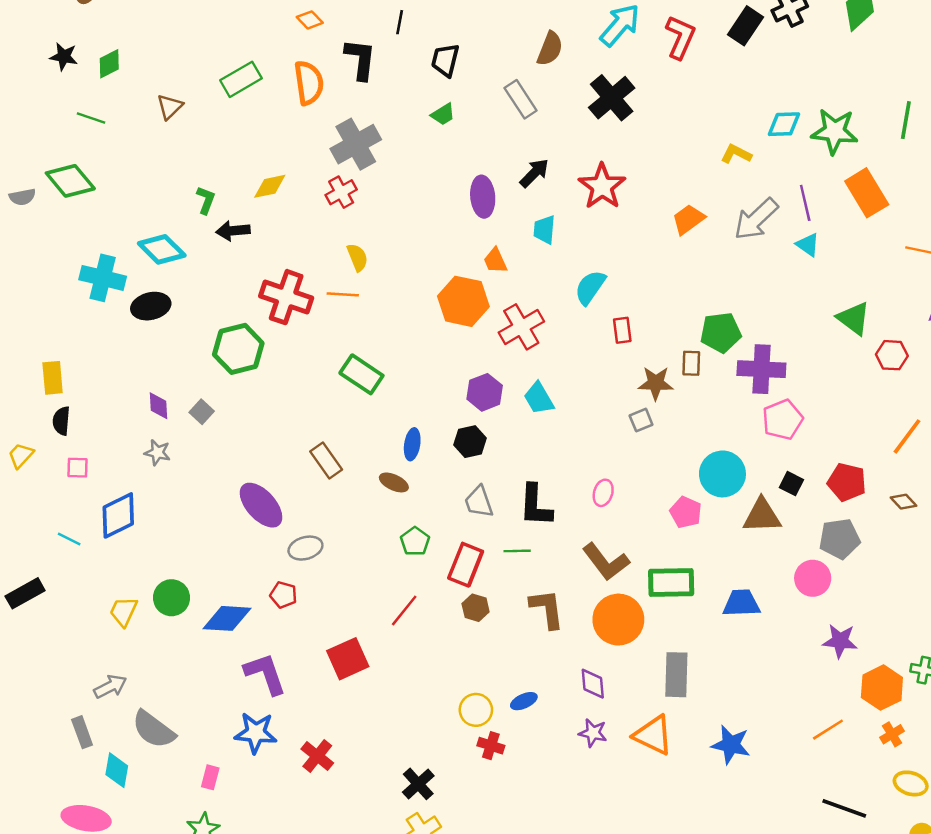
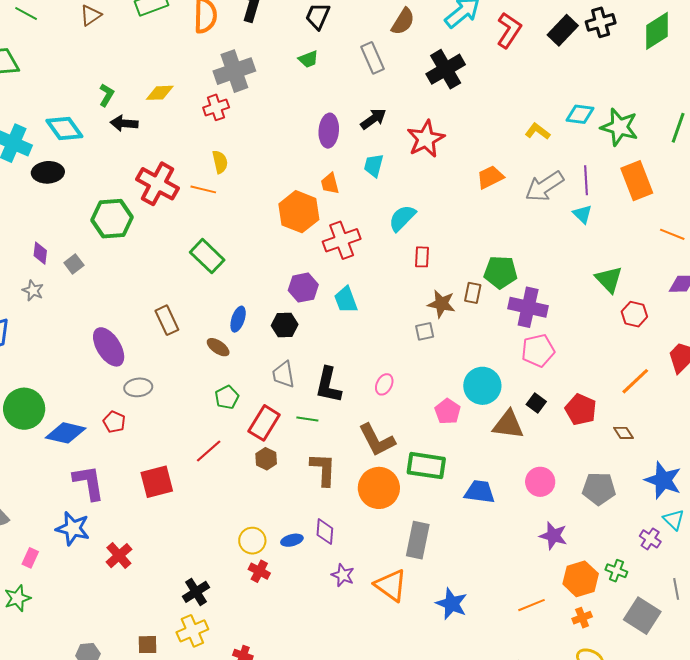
gray pentagon: (840, 539) -> (599, 489), moved
green circle: (171, 598) -> (24, 409), size x1.4
purple diamond: (593, 684) -> (325, 532), moved

